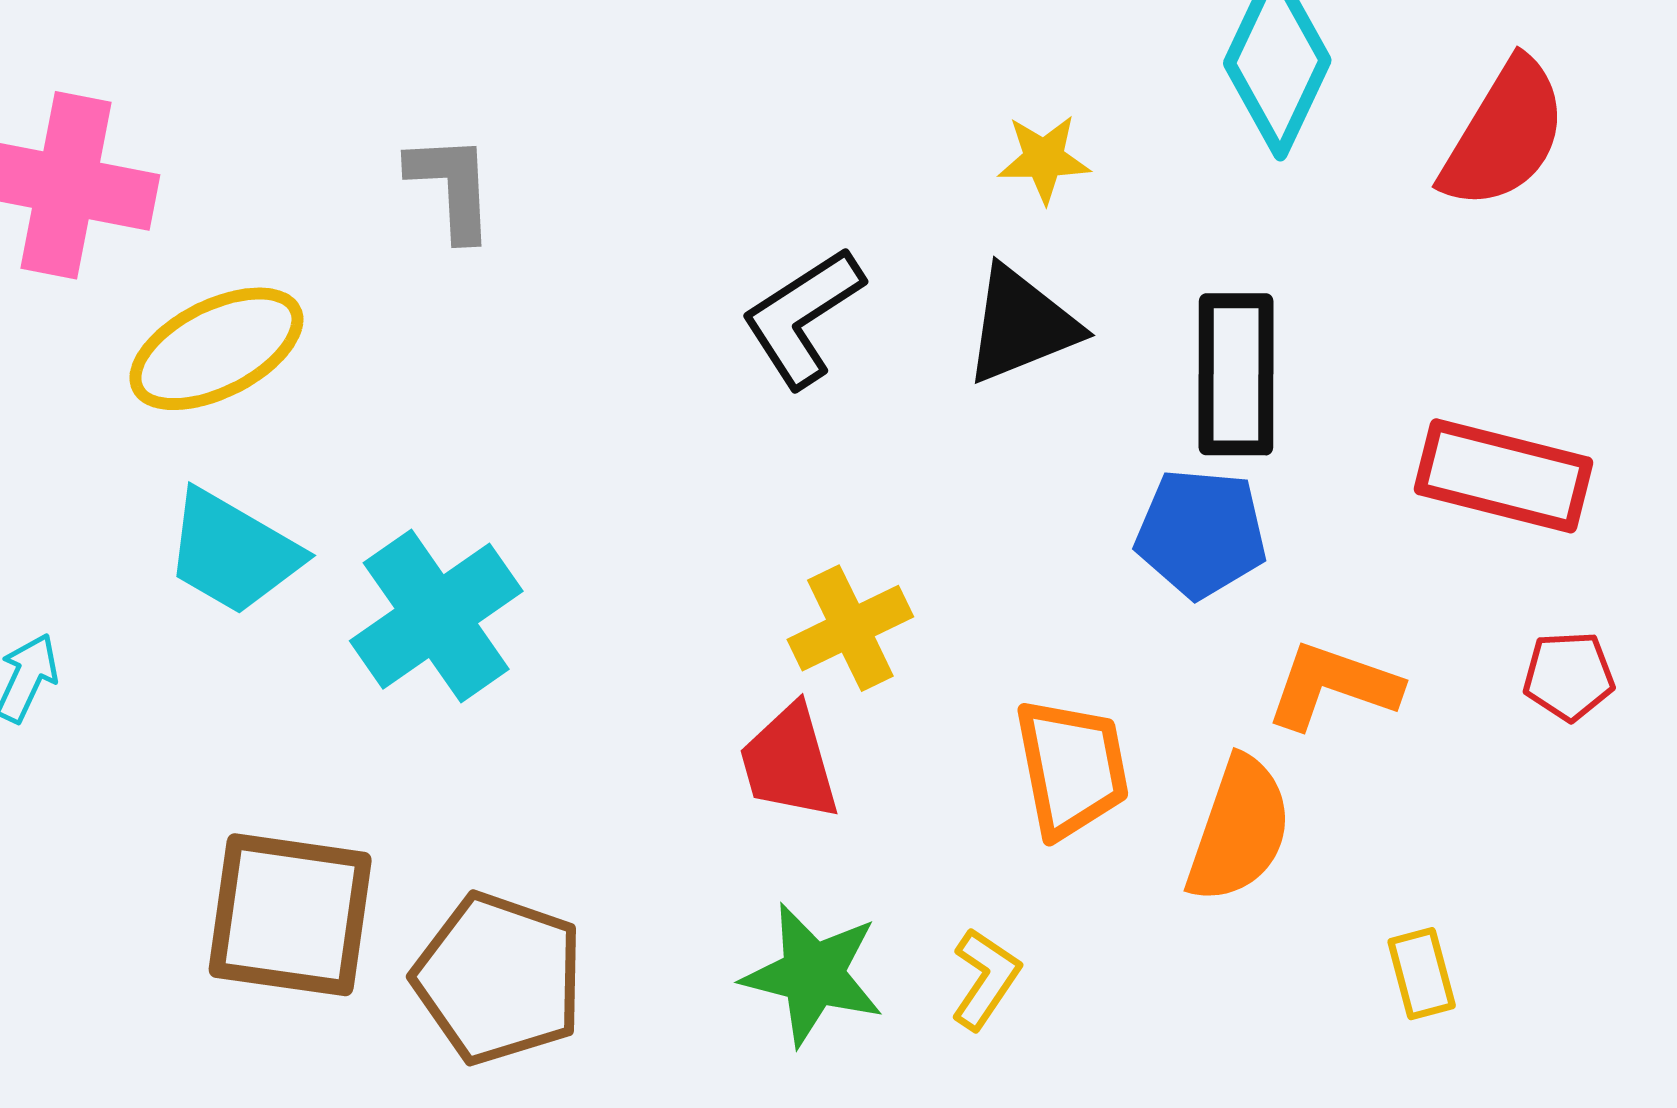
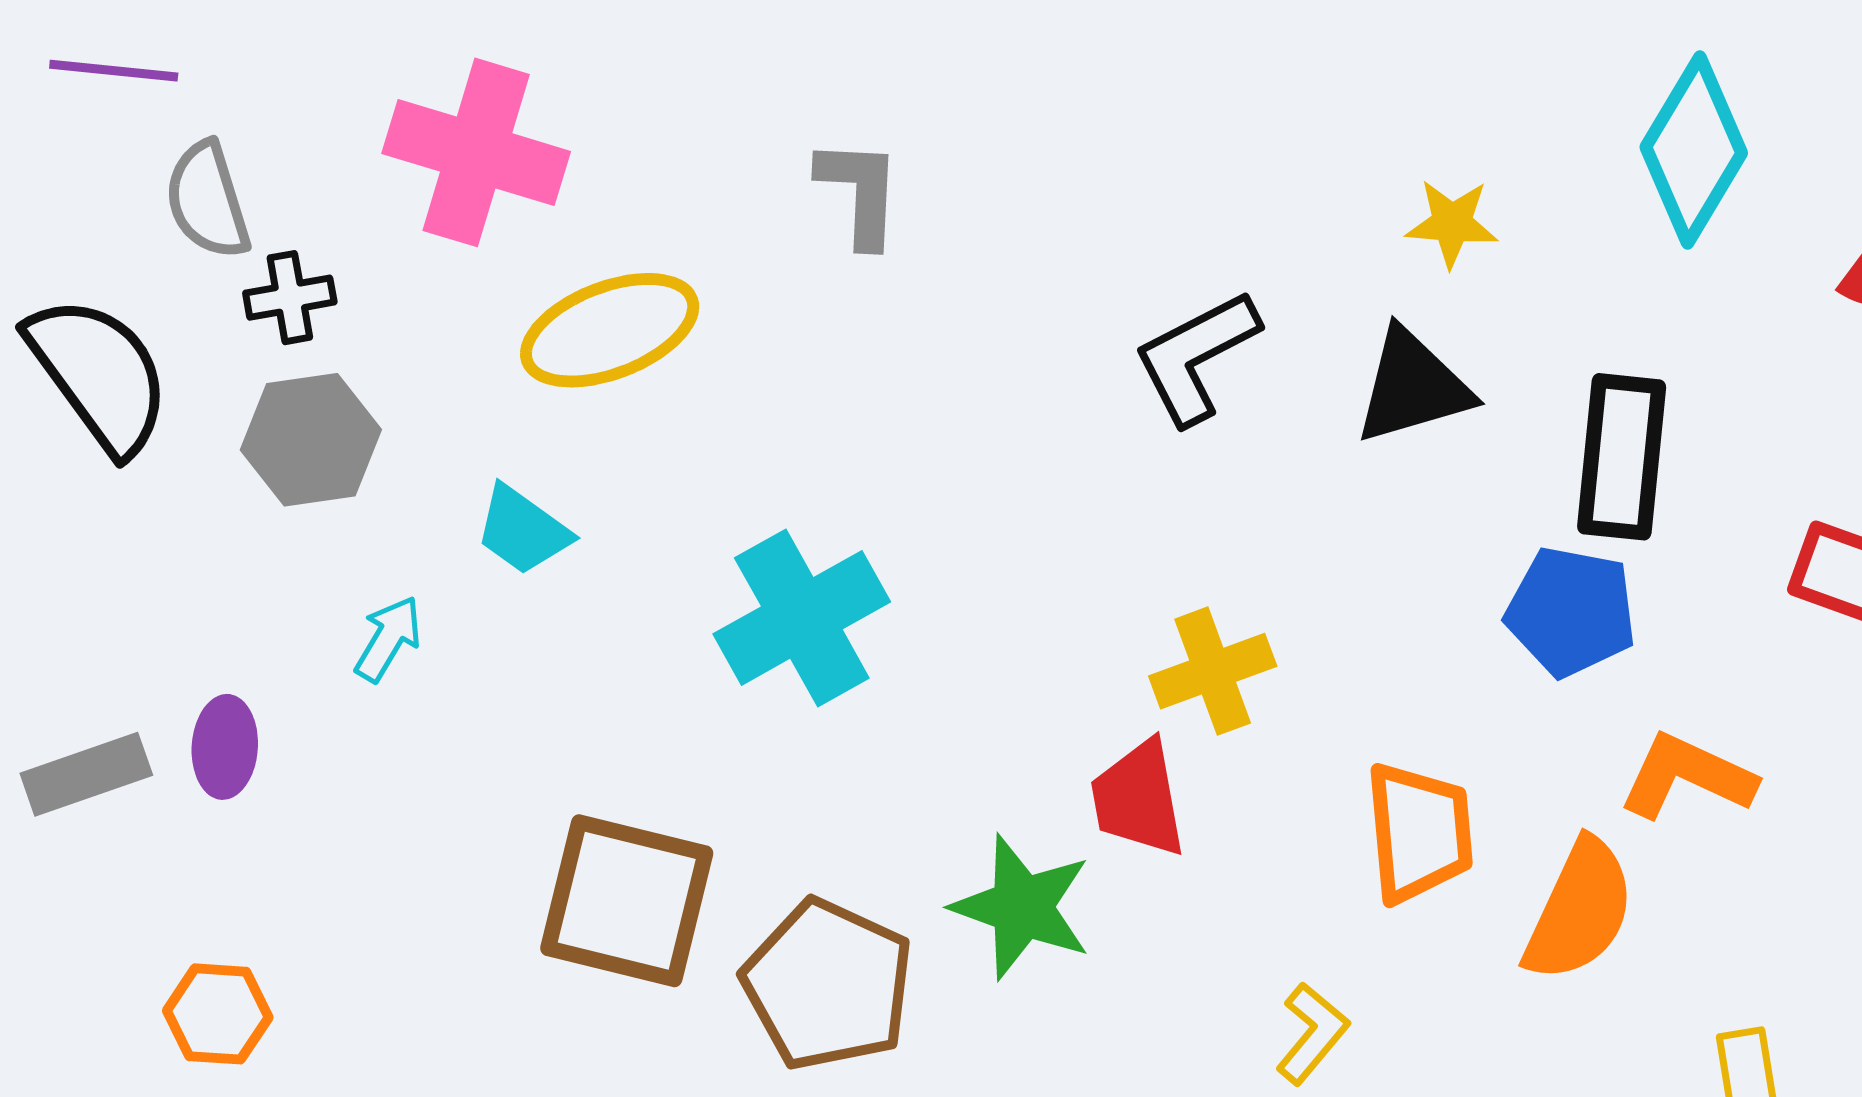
cyan trapezoid: (233, 552) -> (523, 530), moved, size x0.7
green star: (813, 974) -> (1022, 907), moved

